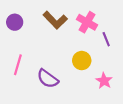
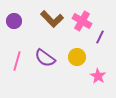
purple line: (106, 39) -> (100, 37), turned 48
purple semicircle: (48, 79) -> (45, 58), moved

